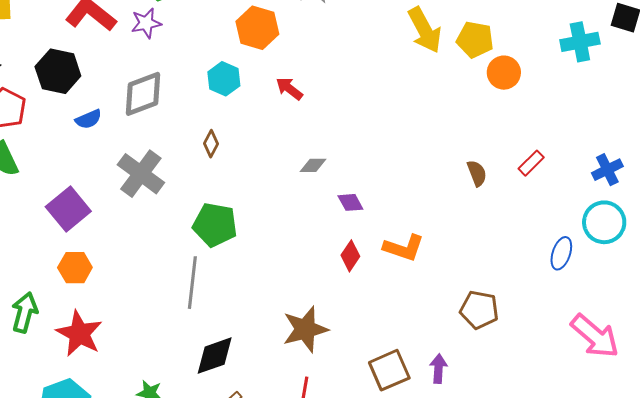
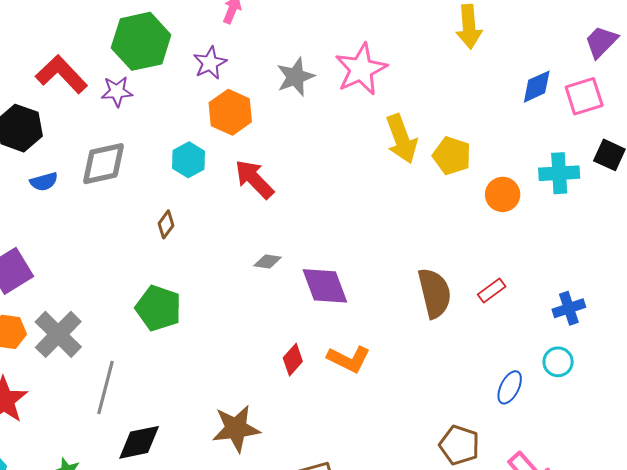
orange circle: (504, 73) -> (503, 194), moved
red arrow: (289, 89) -> (254, 179), size x1.5
brown semicircle: (477, 173) -> (435, 293), size x1.8
gray cross: (141, 174) -> (58, 334), moved
purple diamond: (350, 202) -> (325, 286), moved, size x1.8
cyan circle: (604, 222) -> (558, 362), size x0.7
gray line: (192, 283) -> (105, 388), moved
brown pentagon: (479, 310) -> (459, 445), moved

